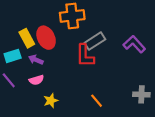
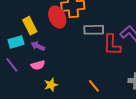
red ellipse: (46, 38) -> (57, 17), moved
gray rectangle: (95, 41) -> (94, 30), turned 30
red L-shape: (85, 56) -> (112, 45), moved

